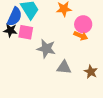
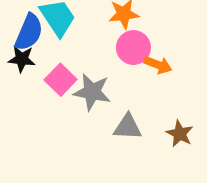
pink circle: (83, 24) -> (133, 48), moved
pink square: (26, 32) -> (61, 80), moved, turned 35

